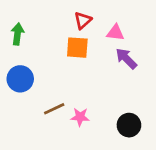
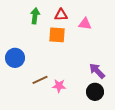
red triangle: (83, 20) -> (61, 15), turned 40
green arrow: (18, 34) -> (35, 16), moved
purple arrow: (126, 58) -> (97, 71), moved

